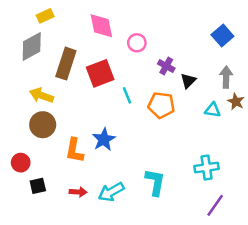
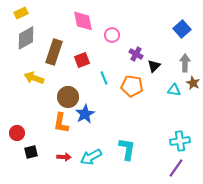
yellow rectangle: (45, 16) -> (21, 13), moved
red square: (100, 73) -> (82, 60), size x0.7
brown circle: (43, 125) -> (68, 97), moved
cyan cross: (207, 168) -> (180, 141), moved

